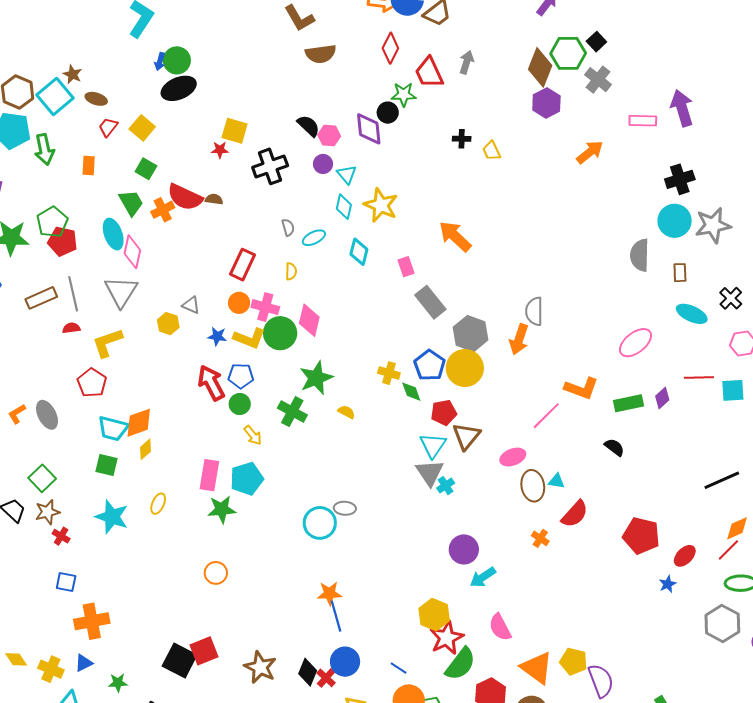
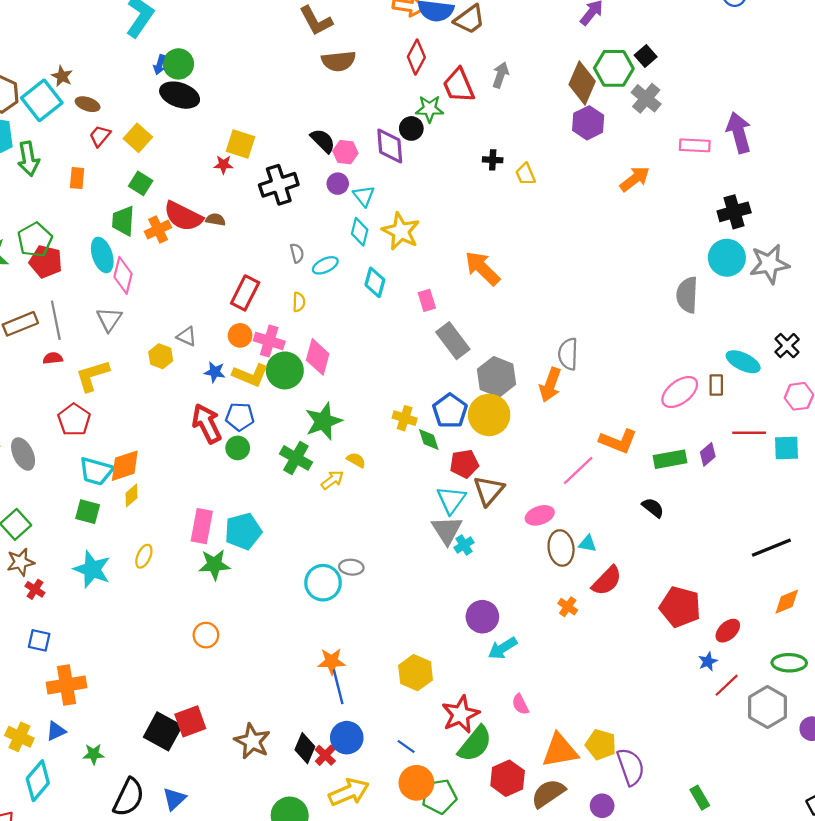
black ellipse: (179, 88) -> (180, 95), turned 40
green trapezoid: (131, 203) -> (123, 221), turned -148
brown rectangle: (680, 273) -> (716, 385), moved
gray triangle: (121, 292) -> (109, 319), size x0.7
yellow arrow: (253, 435) -> (332, 480), moved, turned -90
red line: (728, 550) -> (727, 685), moved
yellow hexagon: (434, 615) -> (416, 673), moved
pink semicircle: (500, 627) -> (520, 704), size x0.7
orange triangle: (537, 668) -> (560, 751), turned -48

